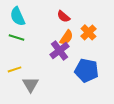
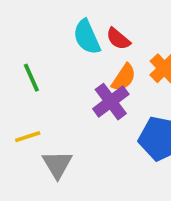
cyan semicircle: (18, 16) -> (87, 37), moved
green line: (16, 37) -> (31, 78), turned 49

